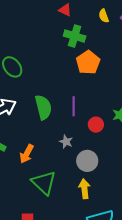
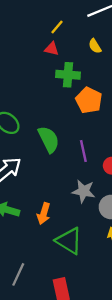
green semicircle: (43, 107) -> (49, 139), moved
gray star: (66, 142) -> (83, 191), size x1.5

